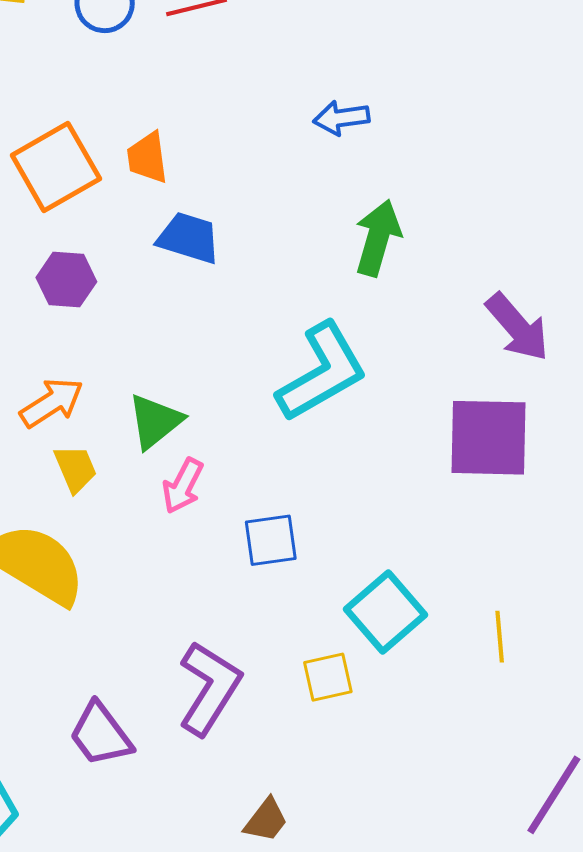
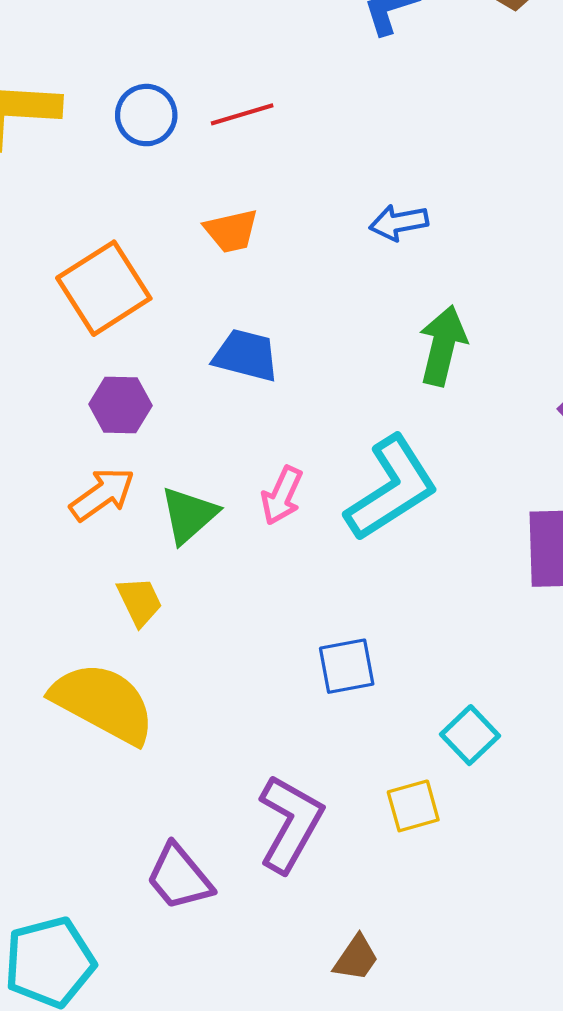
orange trapezoid: (147, 158) -> (231, 231), moved, turned -92
orange arrow: (52, 403) -> (102, 494), moved
green triangle: (155, 421) -> (189, 515), moved
pink arrow: (183, 486) -> (282, 496), moved
cyan square: (386, 612) -> (470, 735), size x0.7

